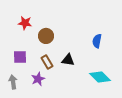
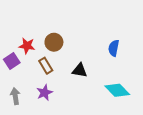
red star: (25, 23) -> (27, 46), moved
purple square: (20, 57) -> (12, 61), moved, turned -32
brown rectangle: (47, 62) -> (46, 66), moved

